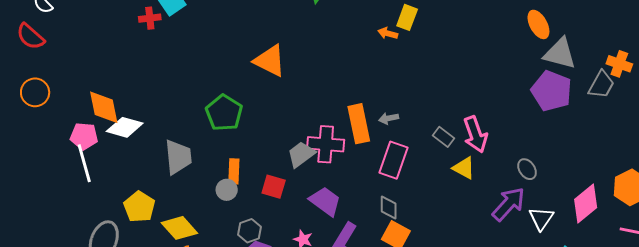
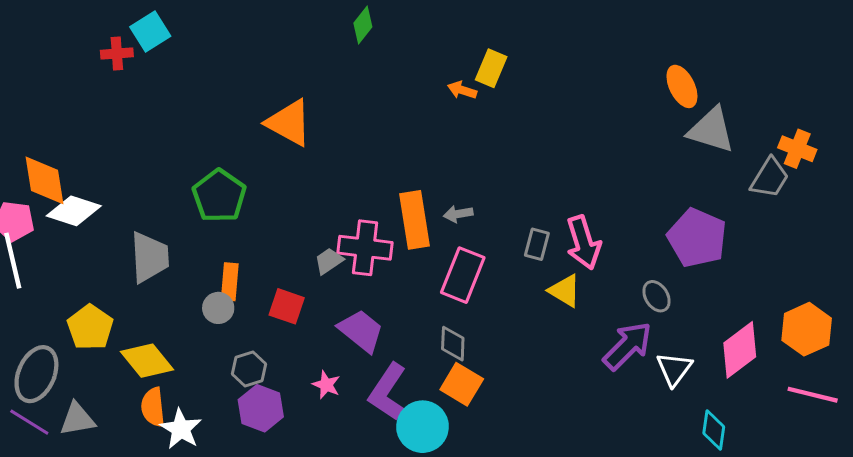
purple pentagon: (551, 91) -> (697, 238), moved
gray rectangle: (443, 137) -> (537, 244), turned 65
gray trapezoid: (301, 154) -> (329, 261), size x0.7

